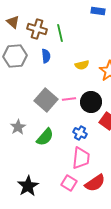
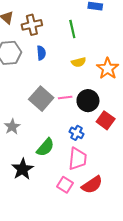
brown cross: (37, 29) -> (32, 25), turned -30
green line: (60, 33) -> (72, 29), moved
green semicircle: (45, 137) -> (45, 147), moved
black star: (28, 186) -> (23, 169), moved

